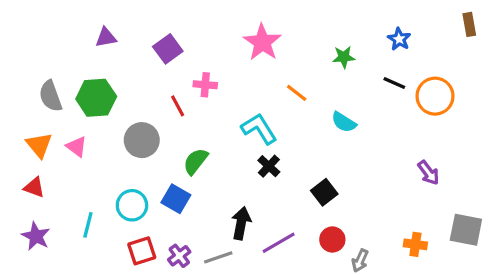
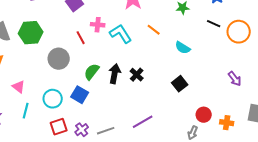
cyan L-shape: (259, 129) -> (121, 34), moved
pink triangle: (77, 147) -> (19, 87), moved
black square: (324, 192) -> (180, 84), moved
black arrow: (241, 223) -> (115, 74), moved
red circle: (332, 239) -> (204, 115), moved

